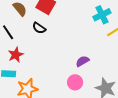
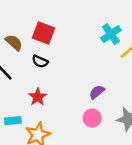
red star: (16, 55) -> (38, 97), moved

